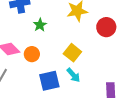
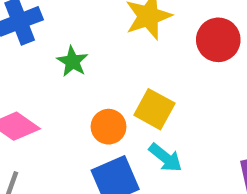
orange circle: (32, 54) -> (109, 127), moved

